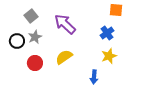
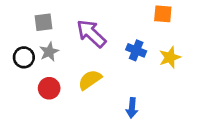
gray square: (31, 16) -> (44, 22), turned 32
blue cross: (107, 33) -> (136, 50), moved, turned -32
yellow star: (109, 56) -> (170, 57), moved

